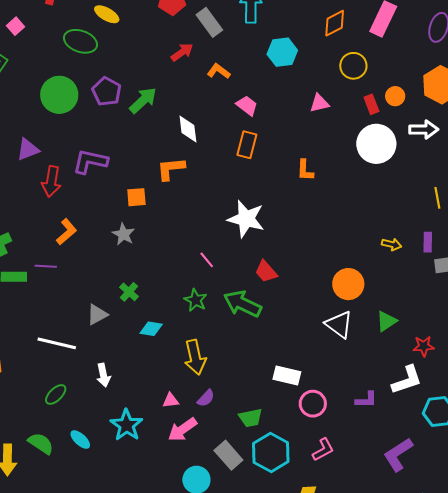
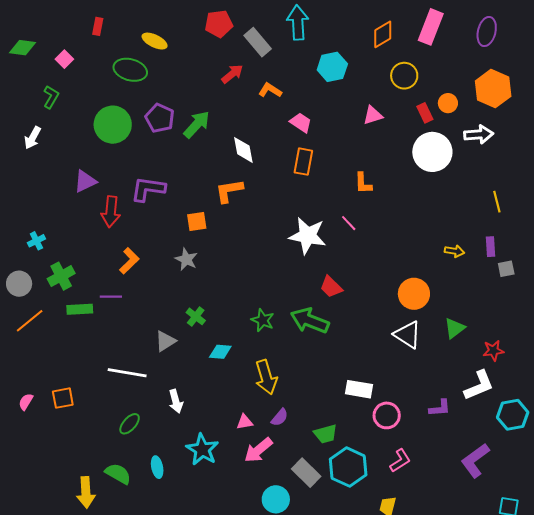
pink line: (207, 260) -> (349, 223), moved
cyan ellipse: (80, 440) -> (157, 467), turned 40

